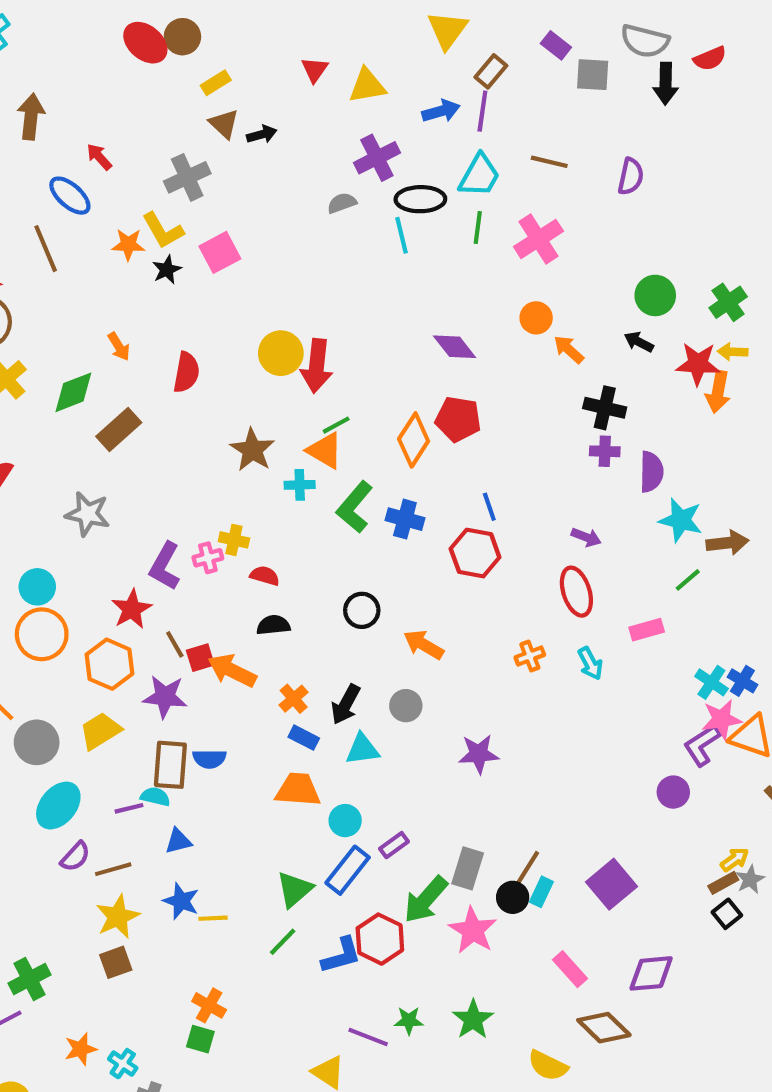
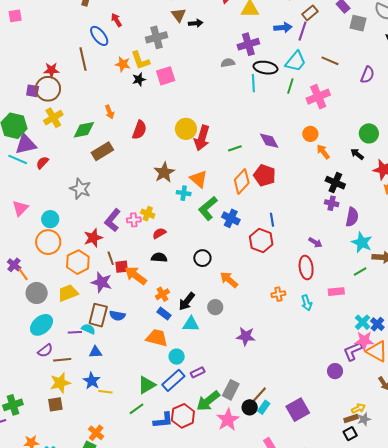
green line: (336, 425) -> (235, 148), moved
red semicircle: (265, 576) -> (159, 233), turned -56

